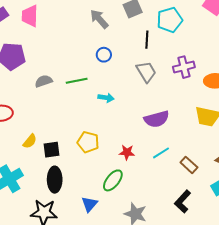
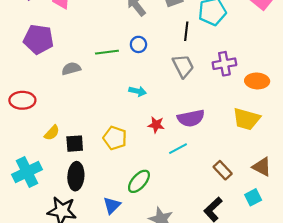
green line: (77, 81) -> (107, 52), moved
red star: (127, 152) -> (156, 125), moved
cyan line: (161, 153) -> (178, 149), moved

